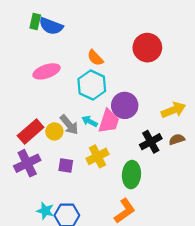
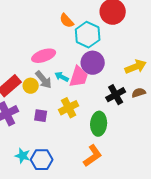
pink ellipse: (46, 71) -> (44, 56), moved
cyan hexagon: (92, 85) -> (88, 35), moved

